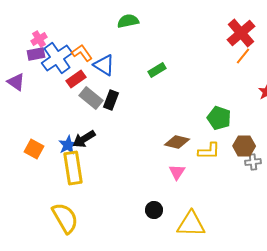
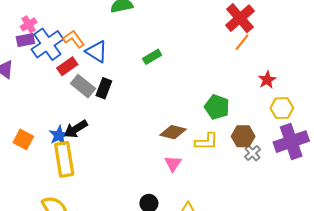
gray cross: (253, 162) -> (253, 153), turned -35

